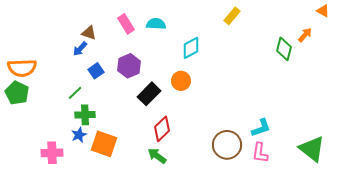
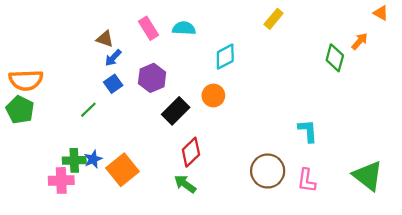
blue arrow: (80, 49) -> (113, 58), moved
green cross: (85, 115) -> (74, 160), moved
cyan L-shape: (261, 128) -> (308, 131), moved, turned -75
orange square: (104, 144) -> (123, 170), turned 32

